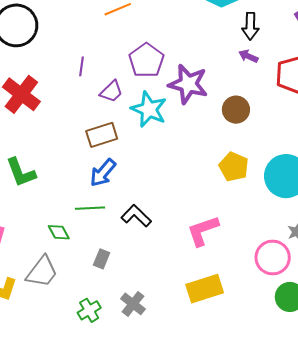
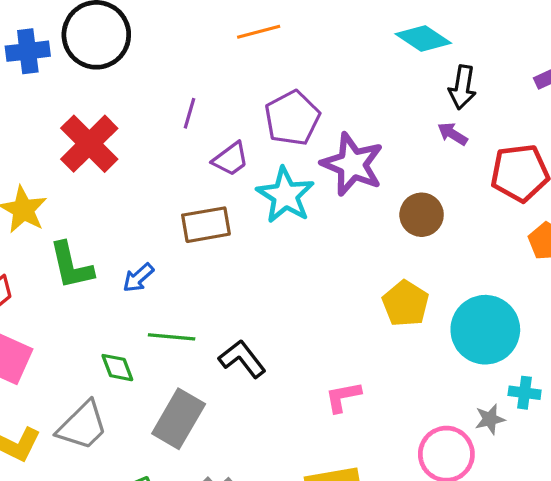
blue arrow: (103, 173) -> (138, 278), moved, size x0.7
pink L-shape: (203, 231) -> (343, 397), size x0.7
gray rectangle: (102, 259) -> (179, 419), size x1.8

